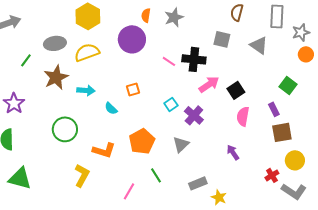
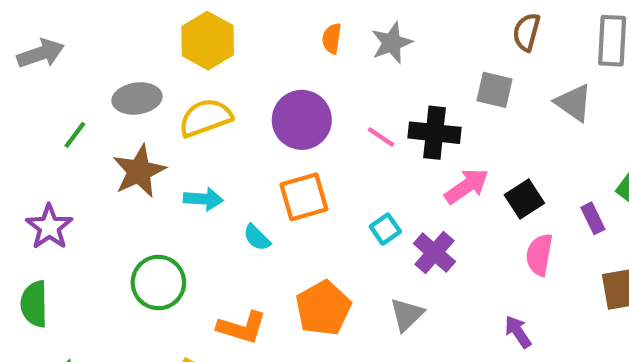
purple circle: (132, 39) -> (302, 120), moved
orange square: (133, 89) -> (304, 197), size x1.6
purple rectangle: (274, 109) -> (593, 218), moved

